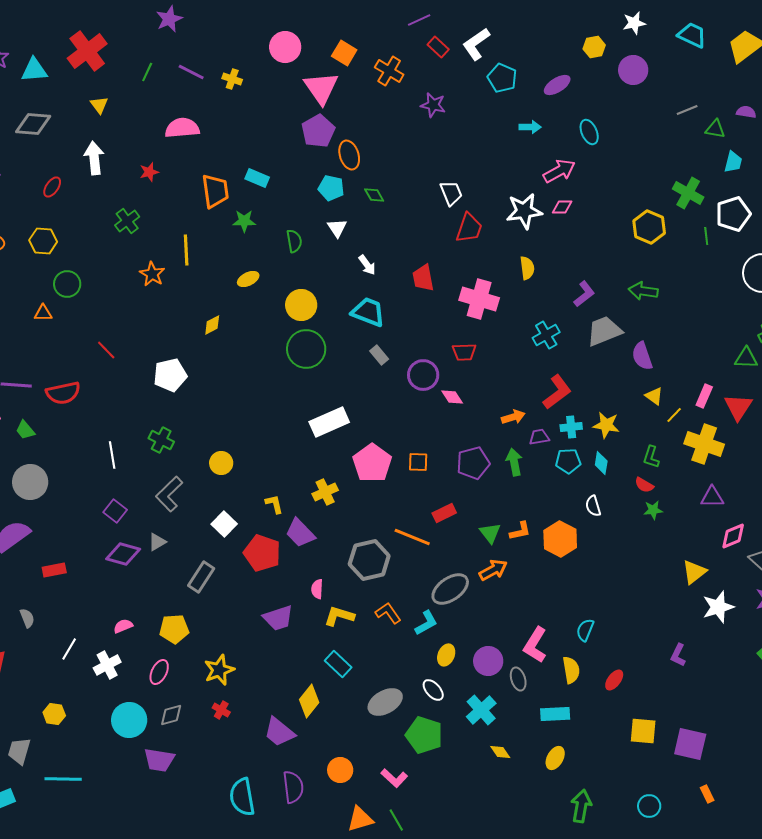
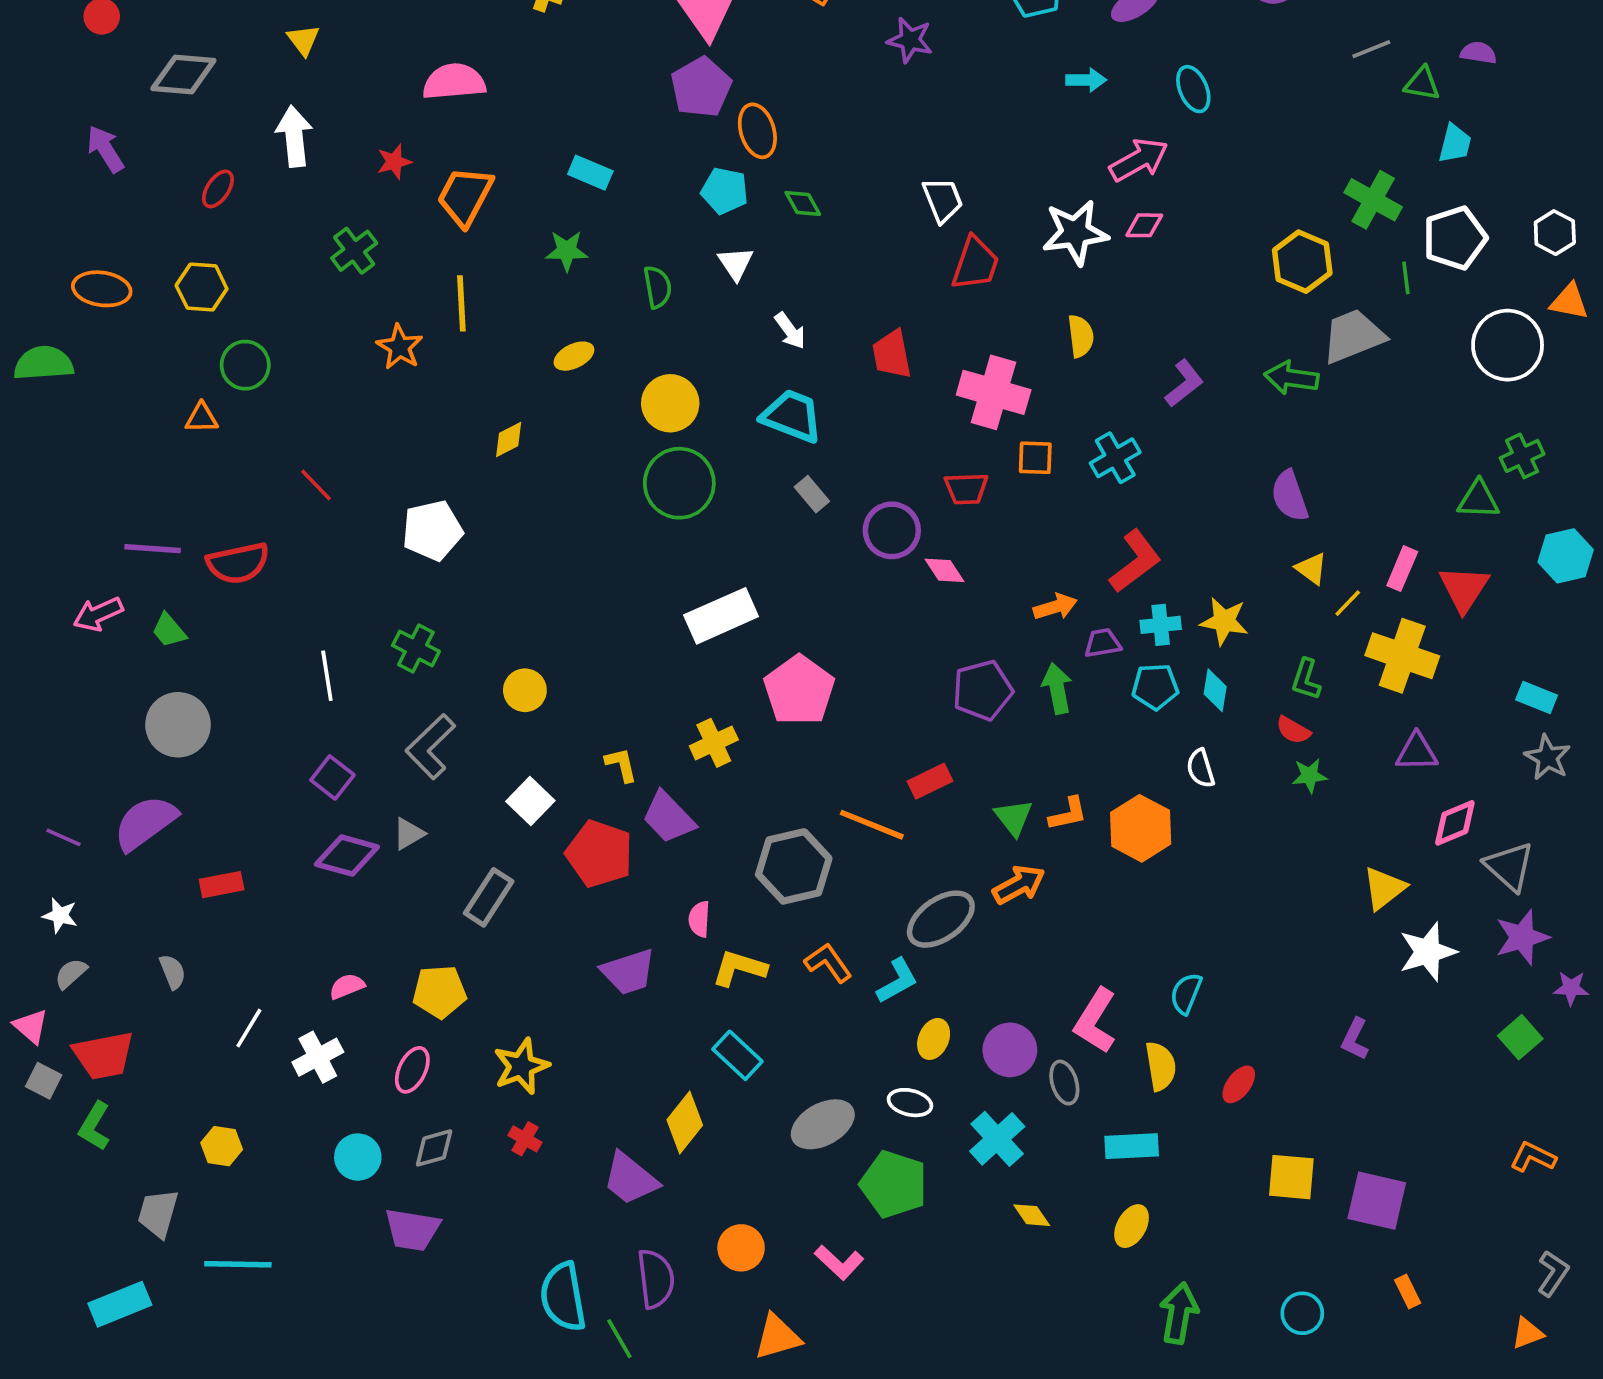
orange trapezoid: (215, 191) -> (465, 196), moved, turned -144
gray trapezoid: (604, 331) -> (1353, 336), moved
orange square: (418, 462) -> (1035, 458), moved
white ellipse: (433, 690) -> (910, 1103), turned -35
cyan circle: (129, 720) -> (358, 1157), size x0.7
green line: (396, 820) -> (619, 1339), moved

